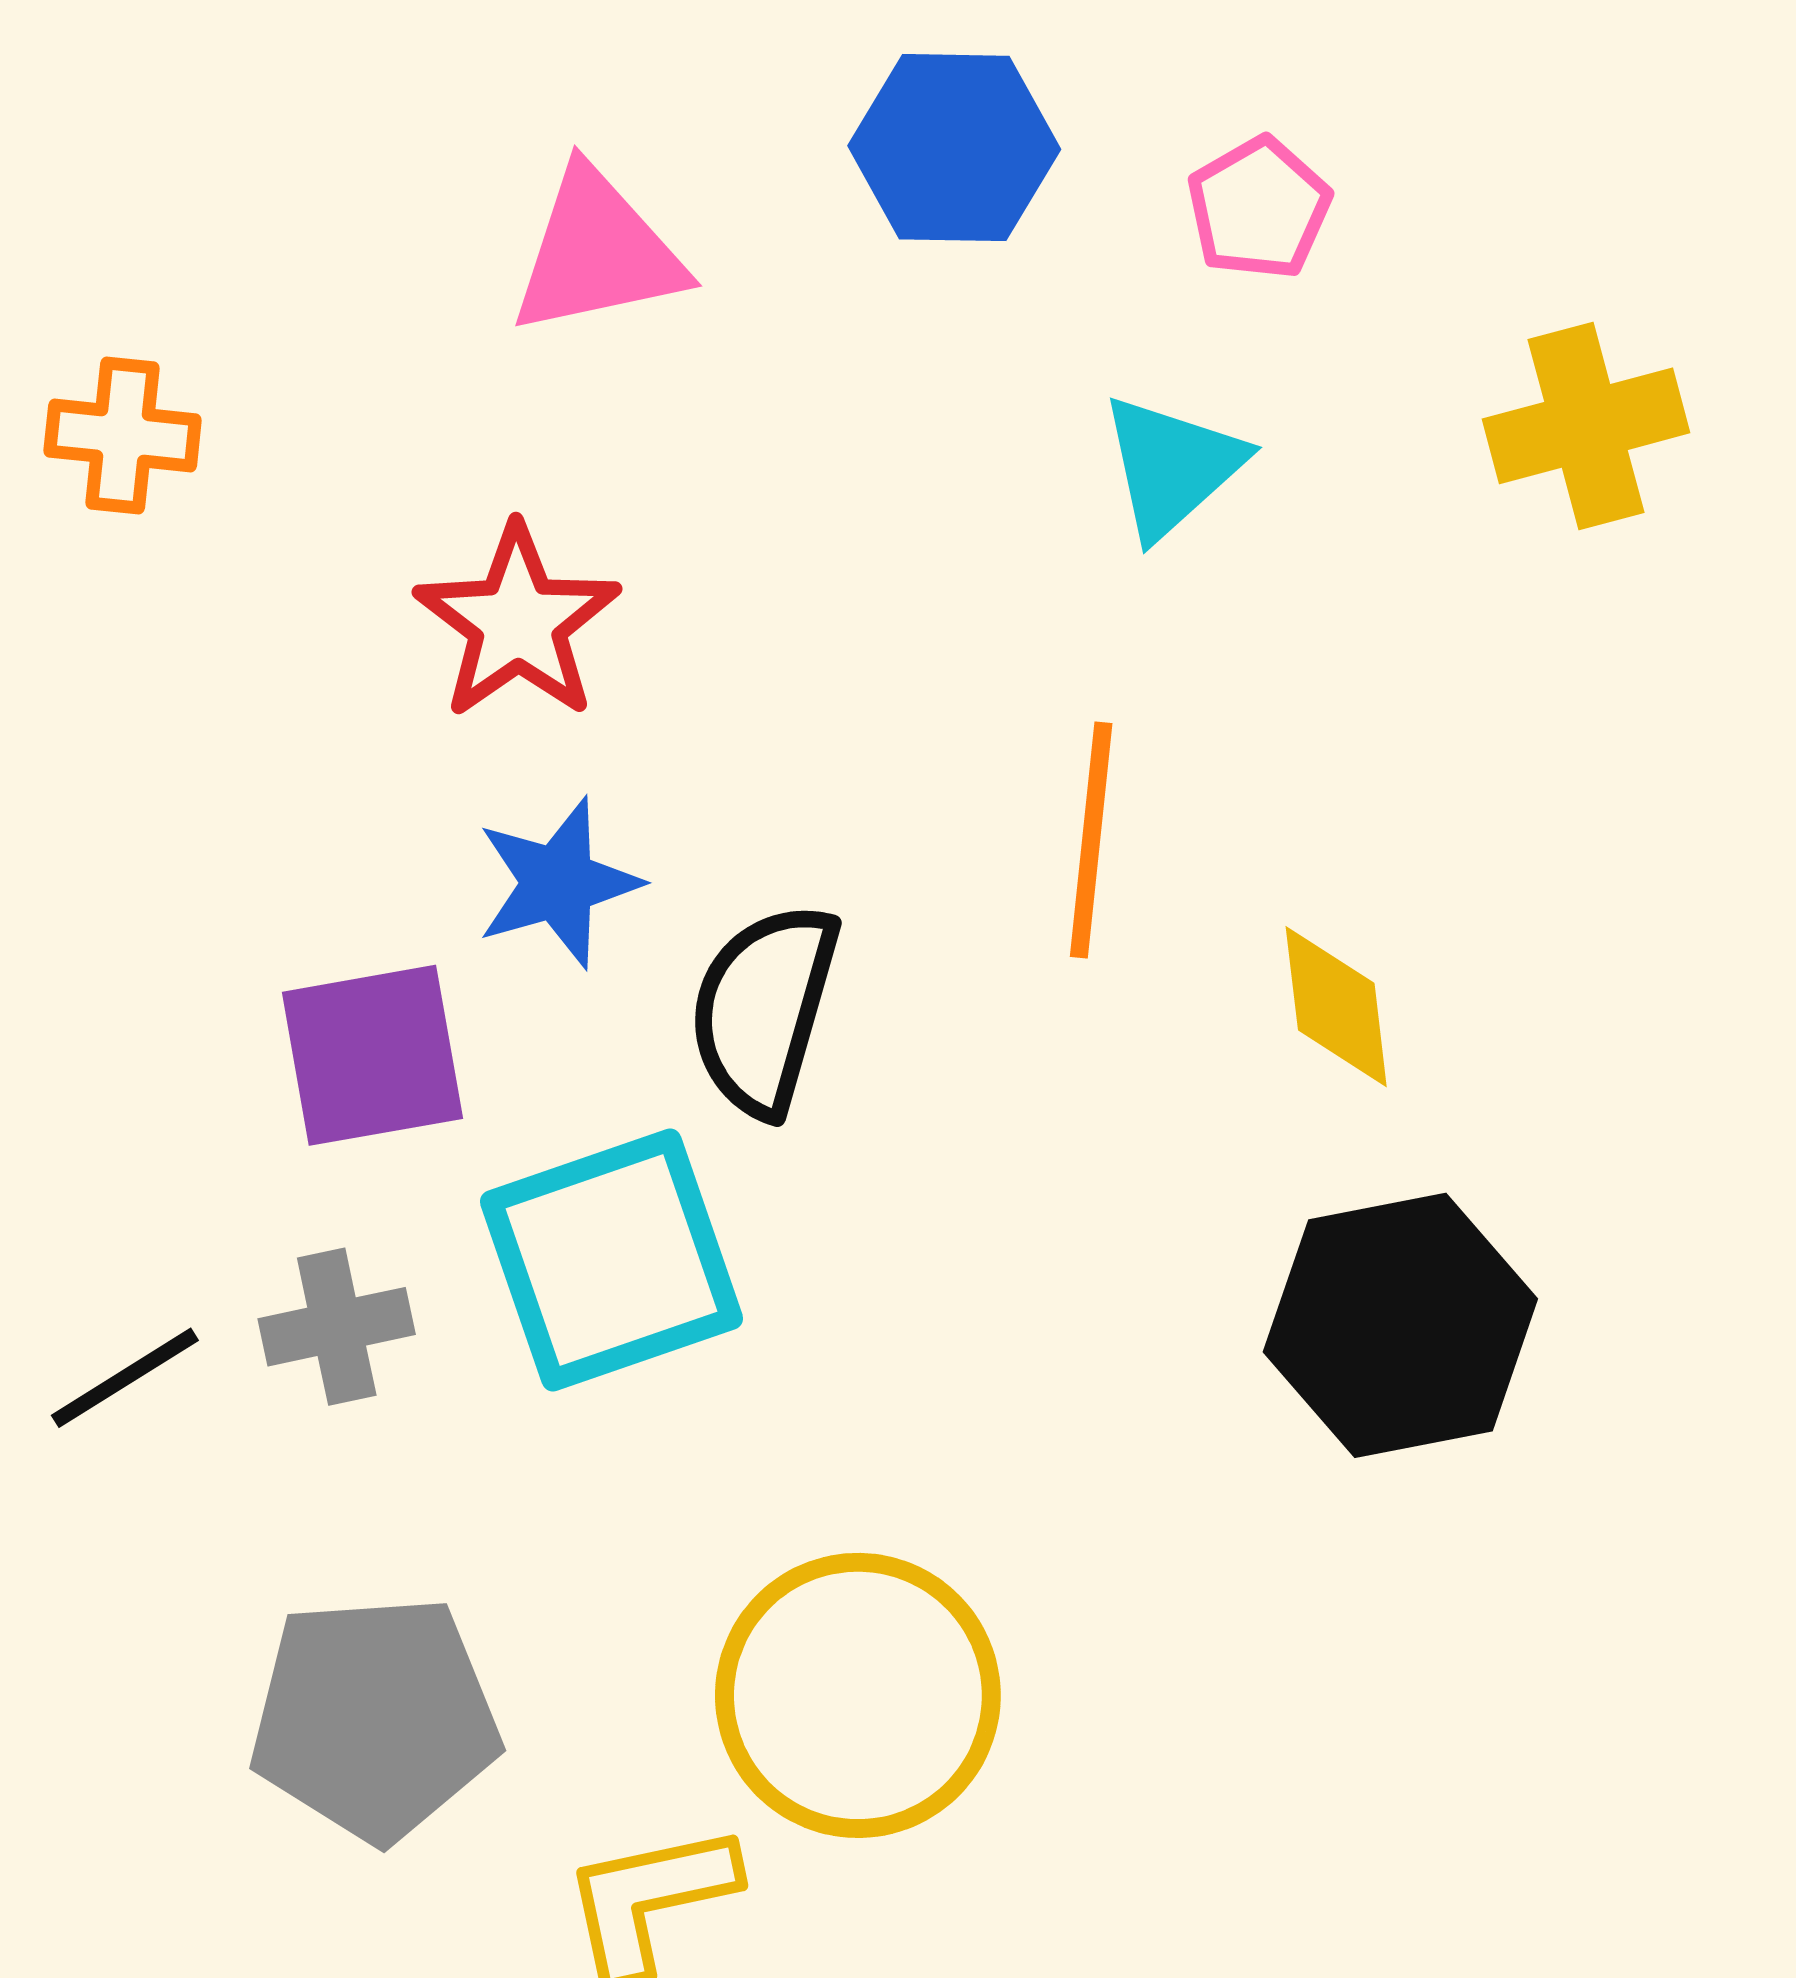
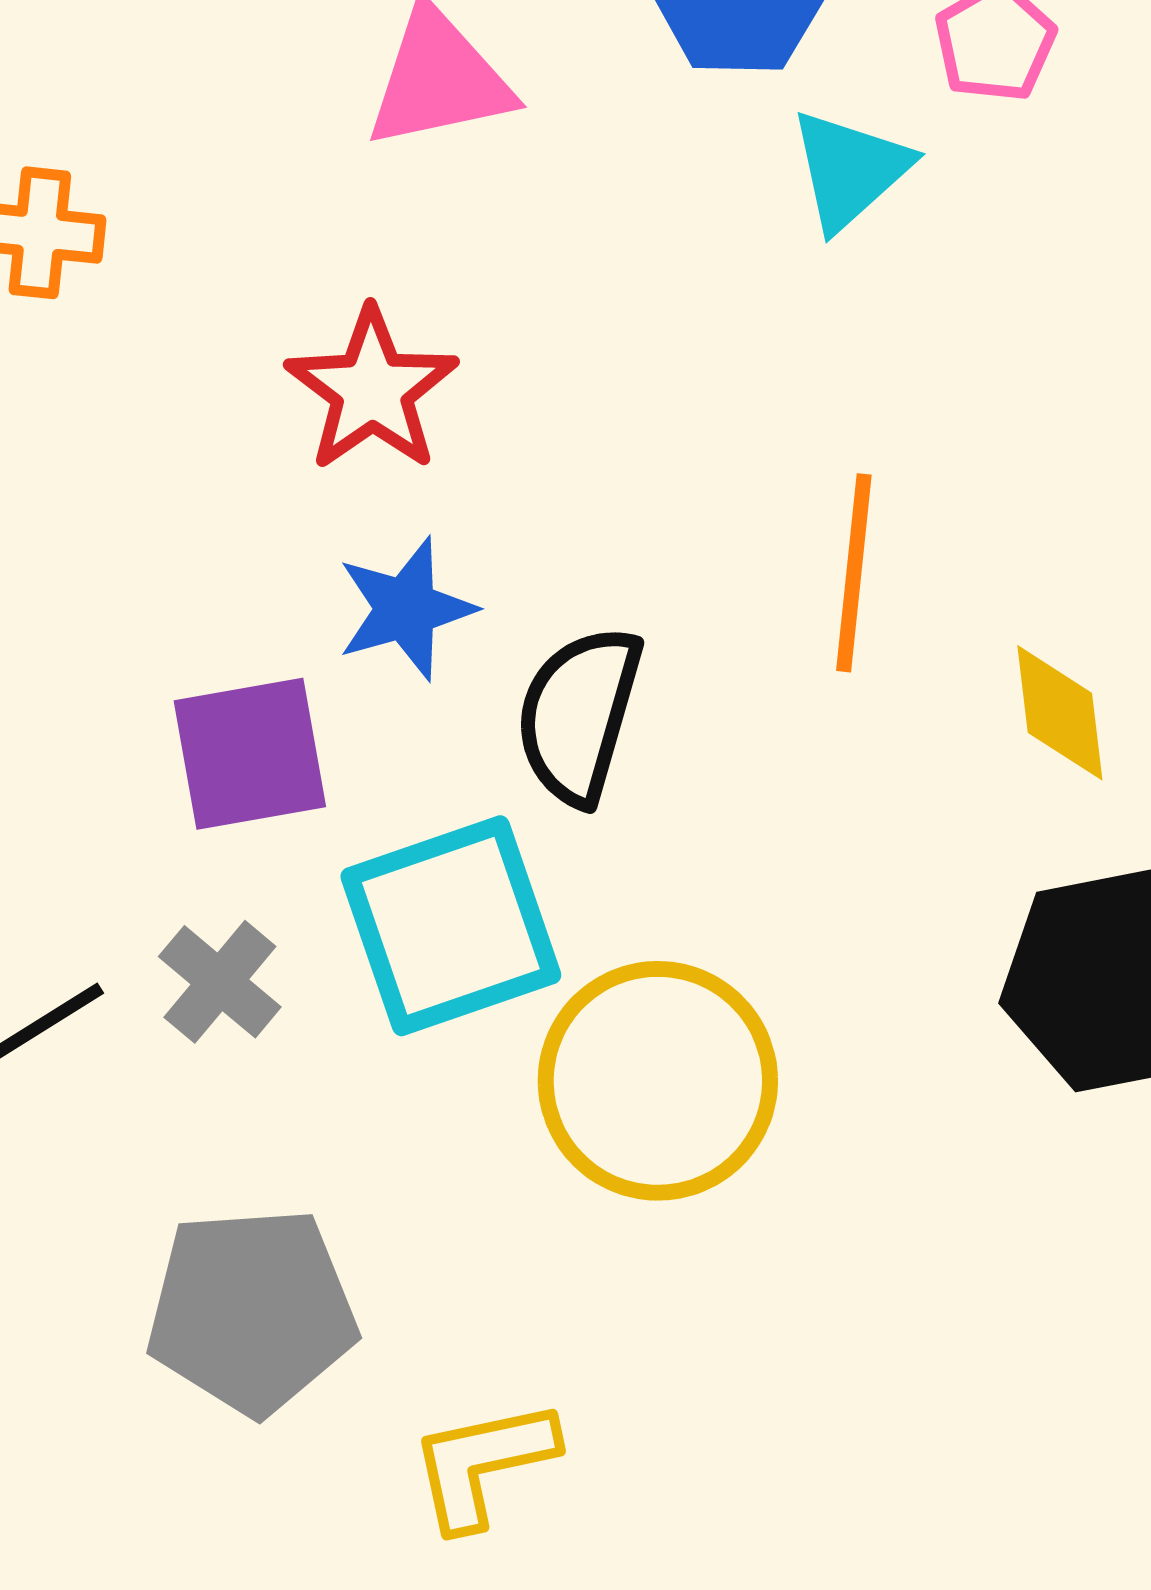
cyan triangle: (1172, 466) -> (850, 170), moved
gray cross: (337, 1327) -> (220, 982), turned -38
yellow circle: (858, 1695) -> (658, 1081), moved

